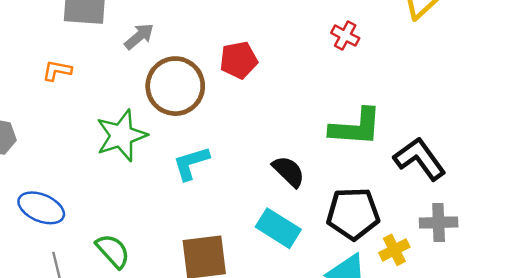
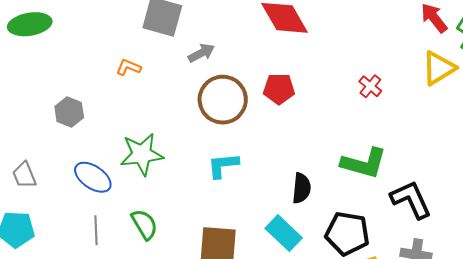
green star: (121, 136) -> (142, 154), moved
black semicircle: (289, 171) -> (301, 188), turned 40

